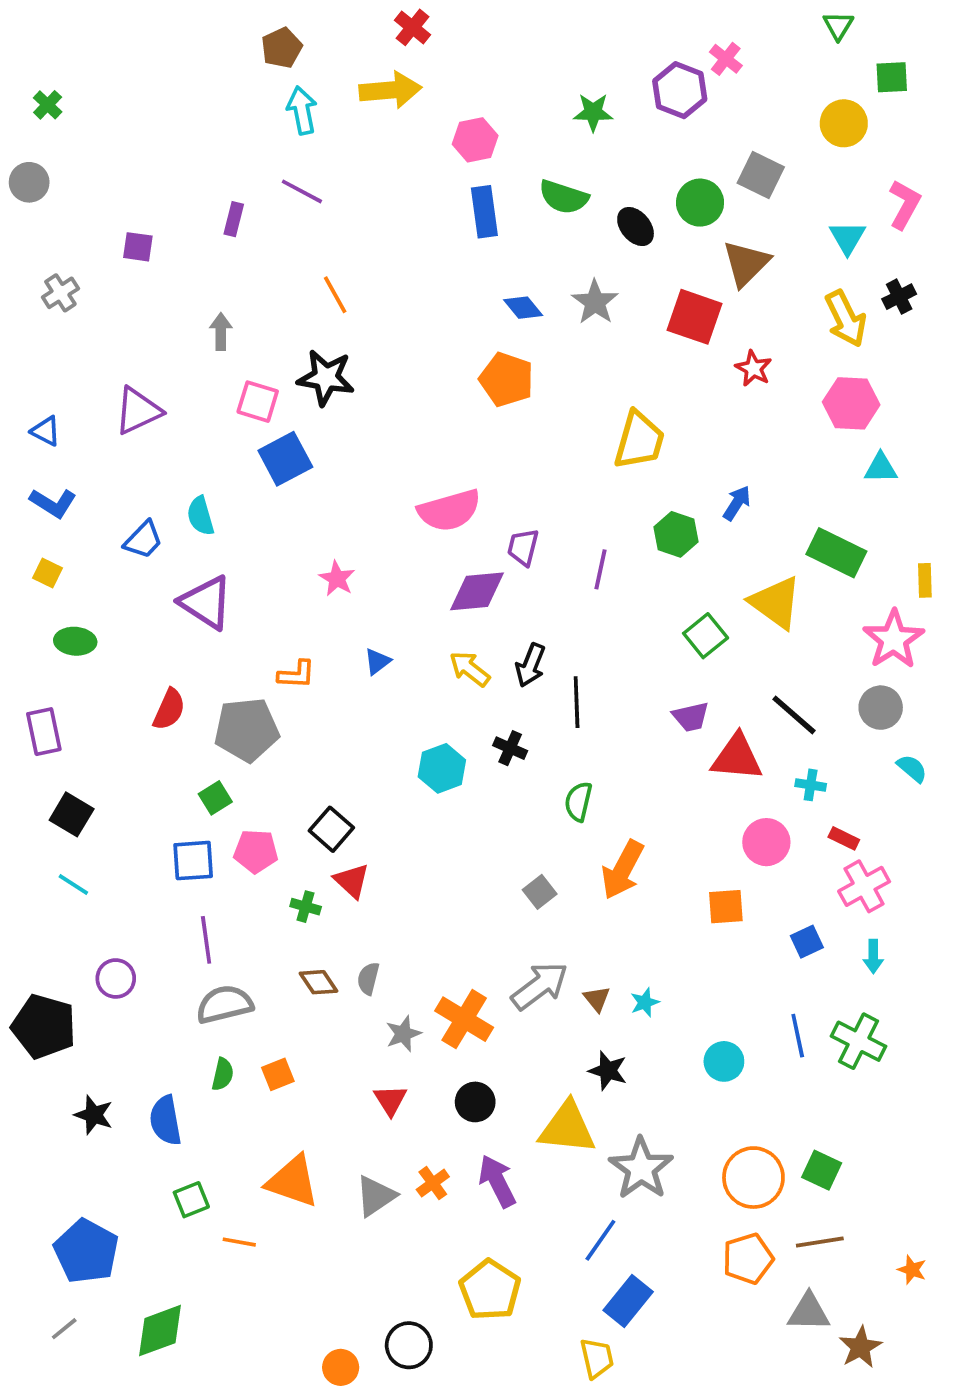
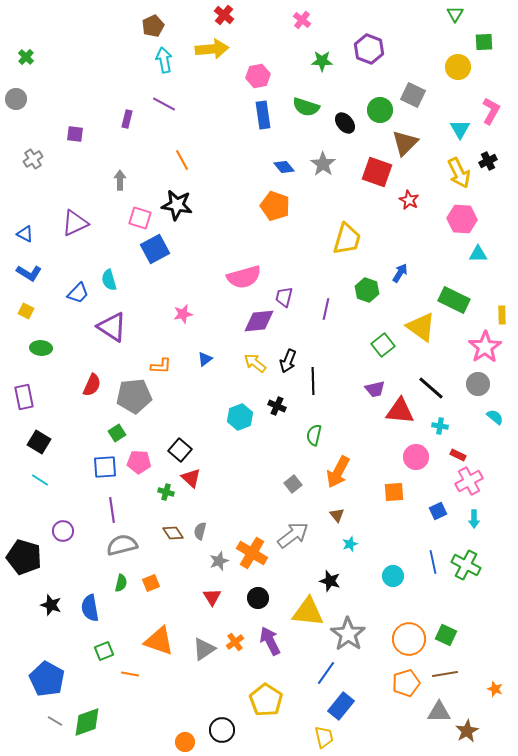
pink cross: (726, 59) -> (302, 20), moved
pink star: (337, 579) -> (183, 314), turned 30
brown triangle: (597, 999) -> (337, 515), moved
gray line: (64, 1329) -> (55, 721), moved, turned 70

